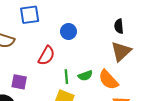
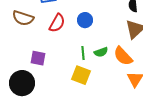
blue circle: (68, 31) -> (85, 20), moved
red semicircle: (46, 56) -> (57, 23), moved

